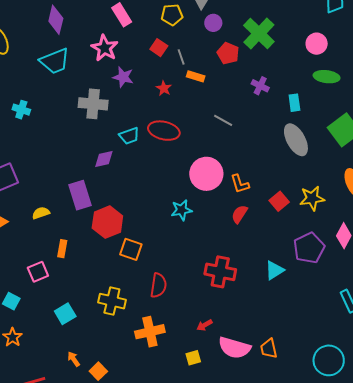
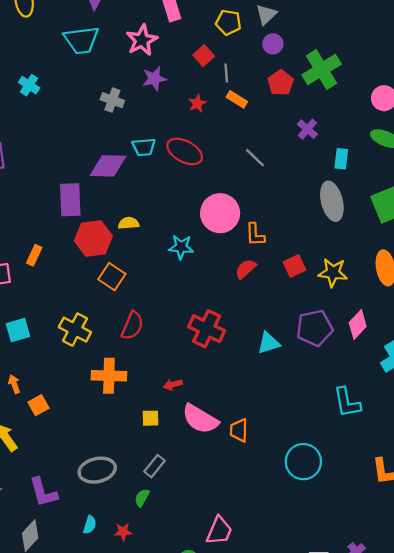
purple star: (123, 77) -> (154, 79), turned 30
gray cross: (93, 104) -> (112, 100), size x0.7
purple diamond: (104, 159) -> (108, 166), size x1.5
yellow semicircle: (41, 213) -> (129, 223), moved

